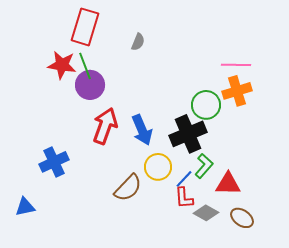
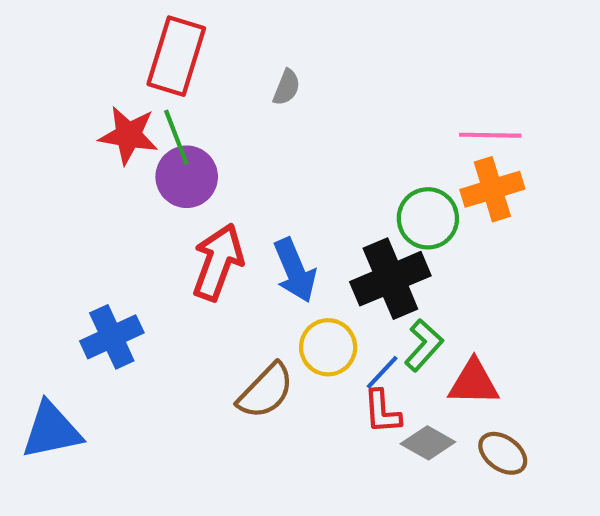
blue triangle: (25, 207) -> (52, 430), size x1.5

